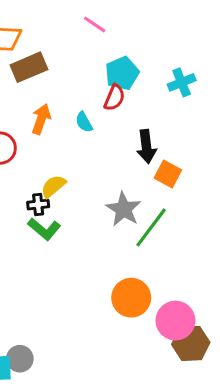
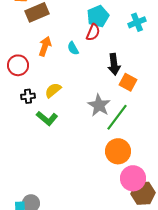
black cross: (38, 205) -> (28, 96), moved
orange circle: (131, 298) -> (118, 151), moved

